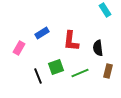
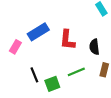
blue rectangle: (42, 33) -> (38, 32), size x1.5
green square: (56, 67) -> (52, 84), moved

